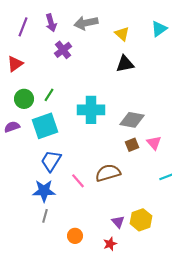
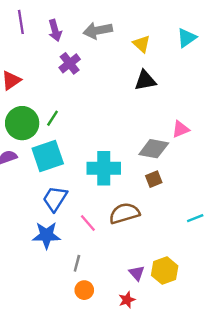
purple line: (23, 27) -> (21, 22), moved, turned -30
green circle: (24, 99) -> (22, 123), size x1.4
cyan cross: (91, 110) -> (104, 168), moved
pink triangle: (154, 143) -> (181, 129), moved, turned 49
gray line: (45, 216) -> (77, 263), moved

